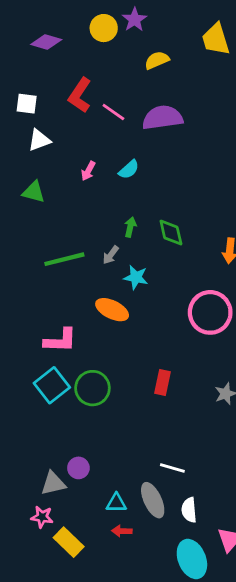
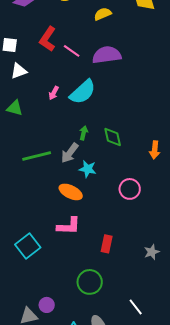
cyan semicircle: (129, 170) -> (83, 92), size x1.8
gray arrow: (111, 255) -> (70, 153), size x1.5
pink circle: (210, 312) -> (130, 189), moved, size x0.7
pink L-shape: (60, 340) -> (69, 226), moved
green circle: (92, 388) -> (90, 282), moved
white line: (172, 468) -> (136, 307), moved, turned 36

